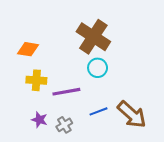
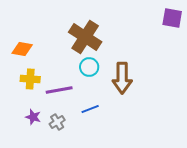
brown arrow: (132, 114) -> (122, 78), moved, turned 48

